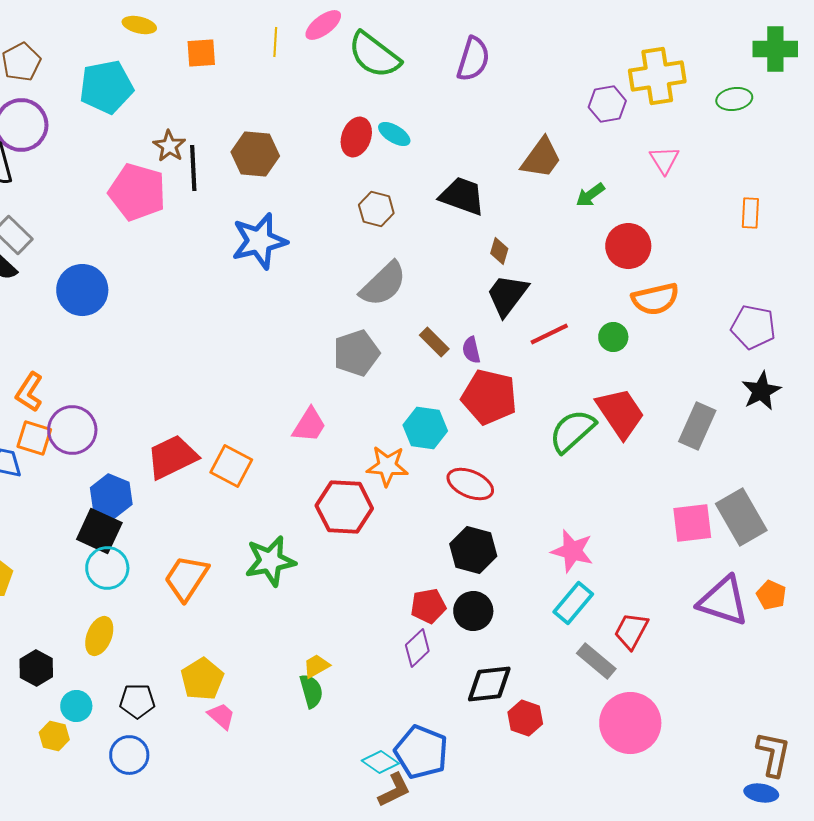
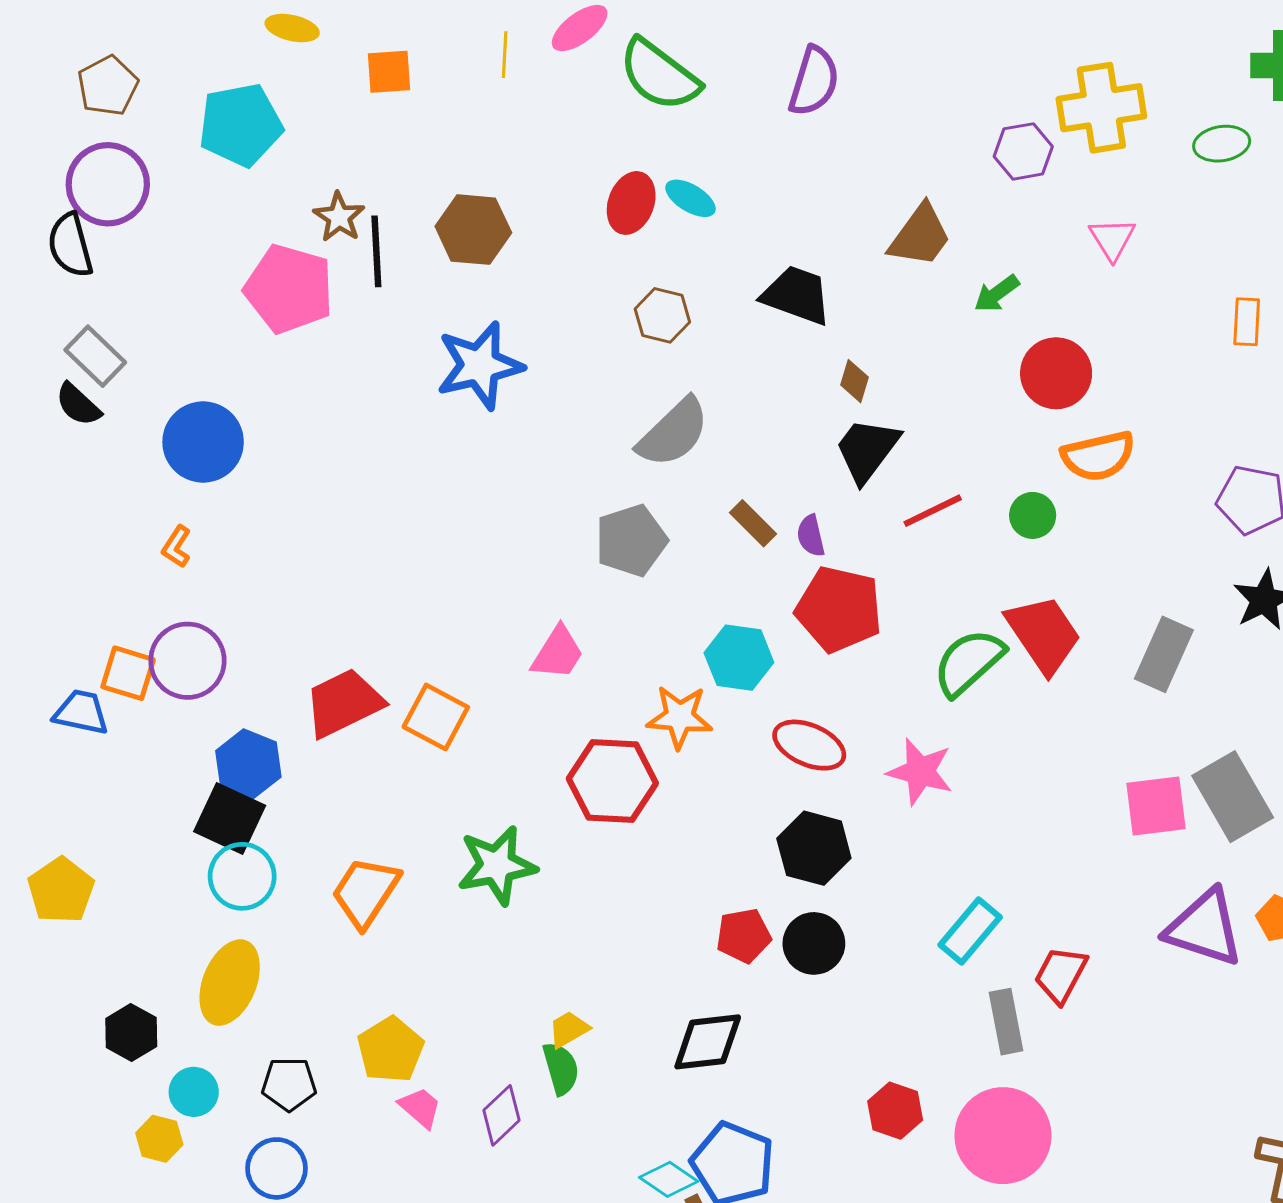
orange L-shape: (29, 392) -> (177, 547), moved, size x0.7
pink star: (572, 551) -> (920, 772), moved
yellow ellipse: (99, 636) -> (230, 983), size x1.4
purple diamond: (417, 648) -> (501, 1115), moved
gray rectangle: (596, 661) -> (1006, 1022), turned 39
black diamond: (489, 684) -> (708, 1042), moved
pink circle: (630, 723) -> (1003, 1136), moved

